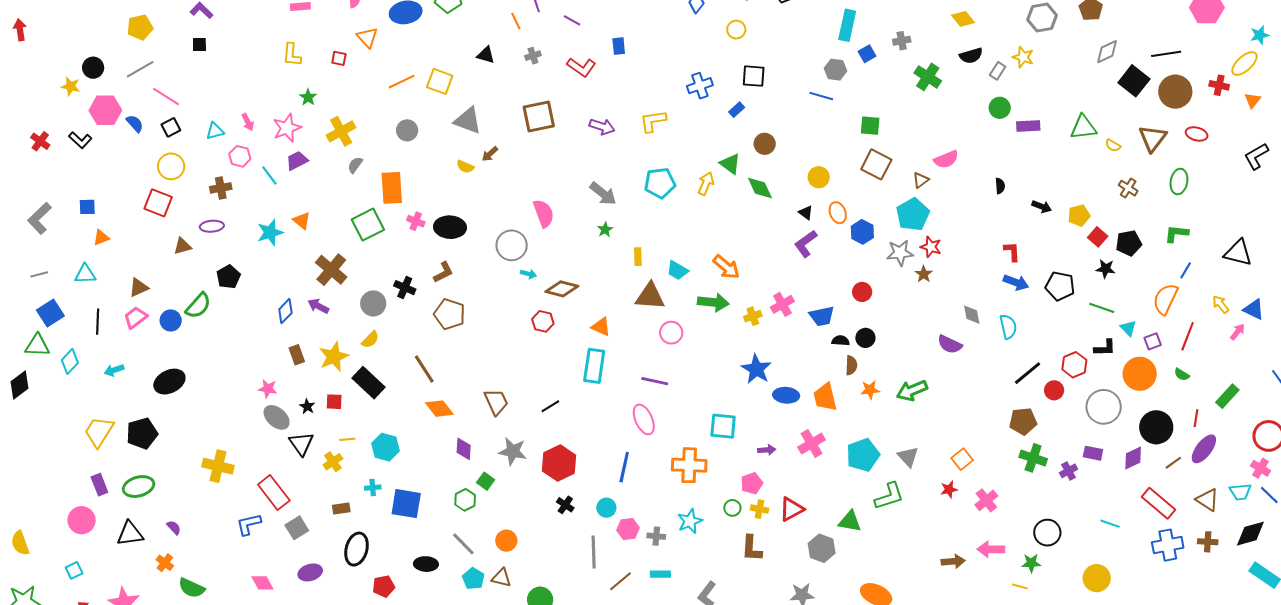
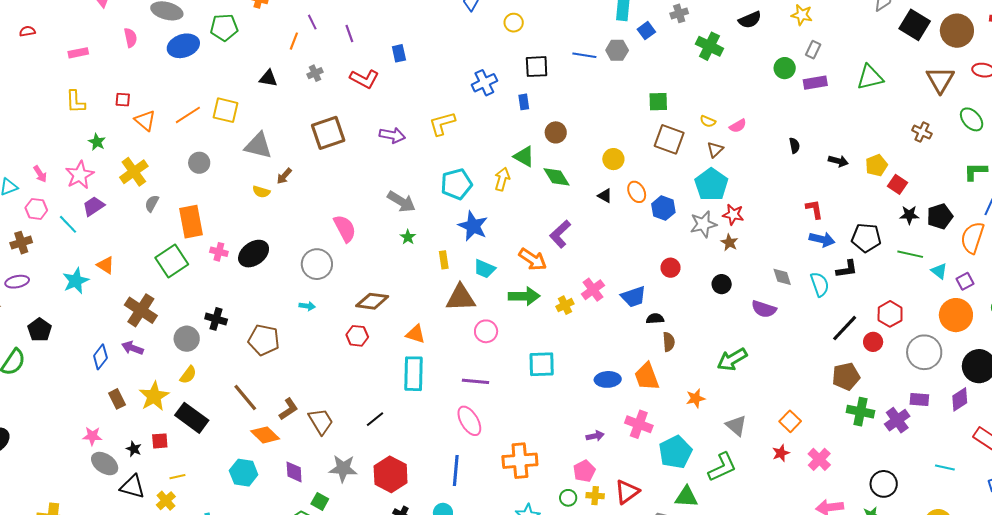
purple line: (572, 20) -> (349, 34), turned 48
orange line: (516, 21) -> (294, 41), turned 54
orange triangle: (367, 38) -> (145, 120), moved
gray rectangle: (998, 71) -> (813, 50), moved
blue line: (821, 96) -> (584, 55), moved
blue rectangle: (737, 110) -> (524, 102), turned -49
yellow semicircle: (1113, 145) -> (708, 121), moved
pink semicircle: (946, 159) -> (738, 126), size x0.7
green ellipse: (1179, 182) -> (972, 119), turned -45
black ellipse: (450, 227) -> (254, 254), turned -32
black pentagon: (1129, 243) -> (940, 216), moved
purple L-shape: (806, 244) -> (560, 234), moved
brown L-shape: (443, 272) -> (288, 409), moved
cyan arrow: (528, 274) -> (307, 306), moved
black circle: (865, 338) -> (722, 284), moved
black L-shape: (1105, 348) -> (847, 269), moved
blue star: (756, 369) -> (473, 226), moved
orange star: (870, 390) -> (696, 398), moved
cyan square: (723, 426) -> (542, 364), moved
black triangle: (301, 444) -> (132, 487), turned -32
pink cross: (812, 444) -> (639, 424), turned -32
cyan hexagon: (385, 447) -> (244, 473), moved
cyan pentagon: (863, 455) -> (675, 452), moved
purple cross: (1068, 471) -> (897, 420), size x1.4

